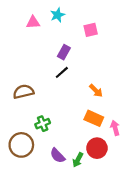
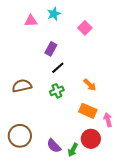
pink square: (91, 30) -> (85, 28), turned -32
purple rectangle: (64, 52) -> (51, 49), moved
green cross: (43, 124) -> (57, 91), moved

